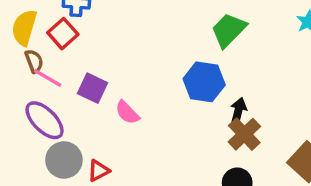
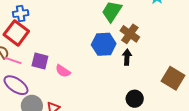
red square: (63, 34) -> (16, 33), size x1.4
brown cross: (244, 134) -> (130, 34), moved

